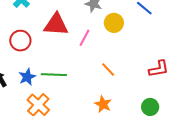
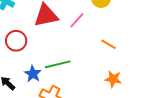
pink line: (84, 38) -> (77, 20), turned 30

